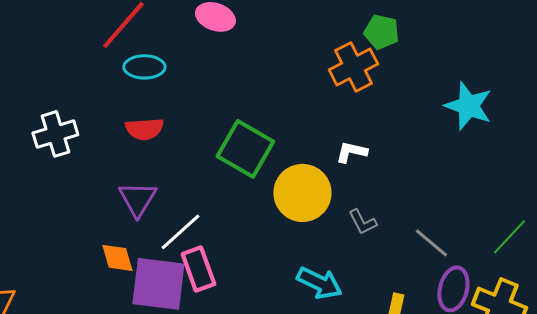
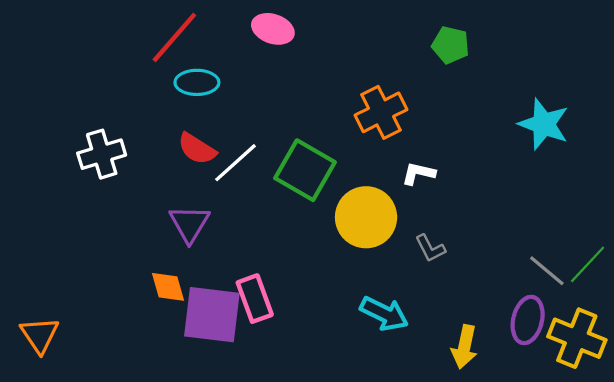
orange cross: (353, 67) -> (381, 112), moved
red semicircle: (144, 129) -> (197, 149), turned 36
white line: (180, 232) -> (235, 163), moved
gray line: (431, 243) -> (547, 271), moved

